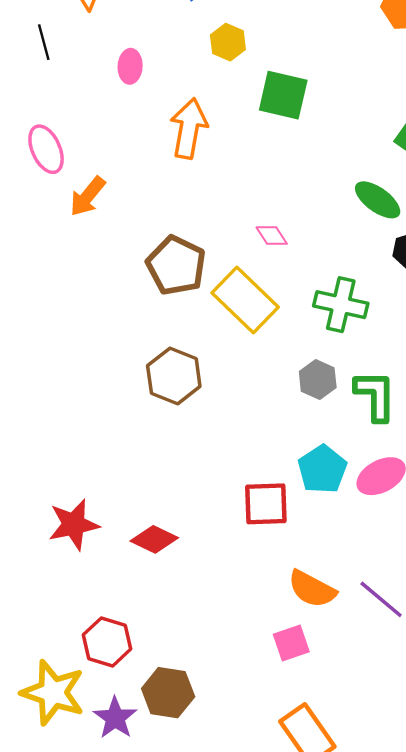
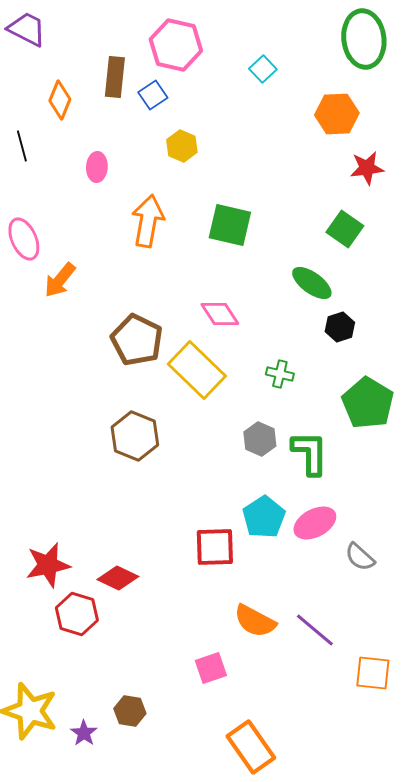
green square: (283, 95) -> (230, 225), moved
pink diamond: (272, 236) -> (220, 314), size x1.4
green cross: (341, 305) -> (280, 374), size x0.6
red hexagon: (107, 642) -> (77, 614), moved
pink square: (291, 643) -> (211, 668), moved
brown hexagon: (168, 693) -> (130, 711), size x0.7
purple star: (115, 718) -> (84, 733), size x0.7

